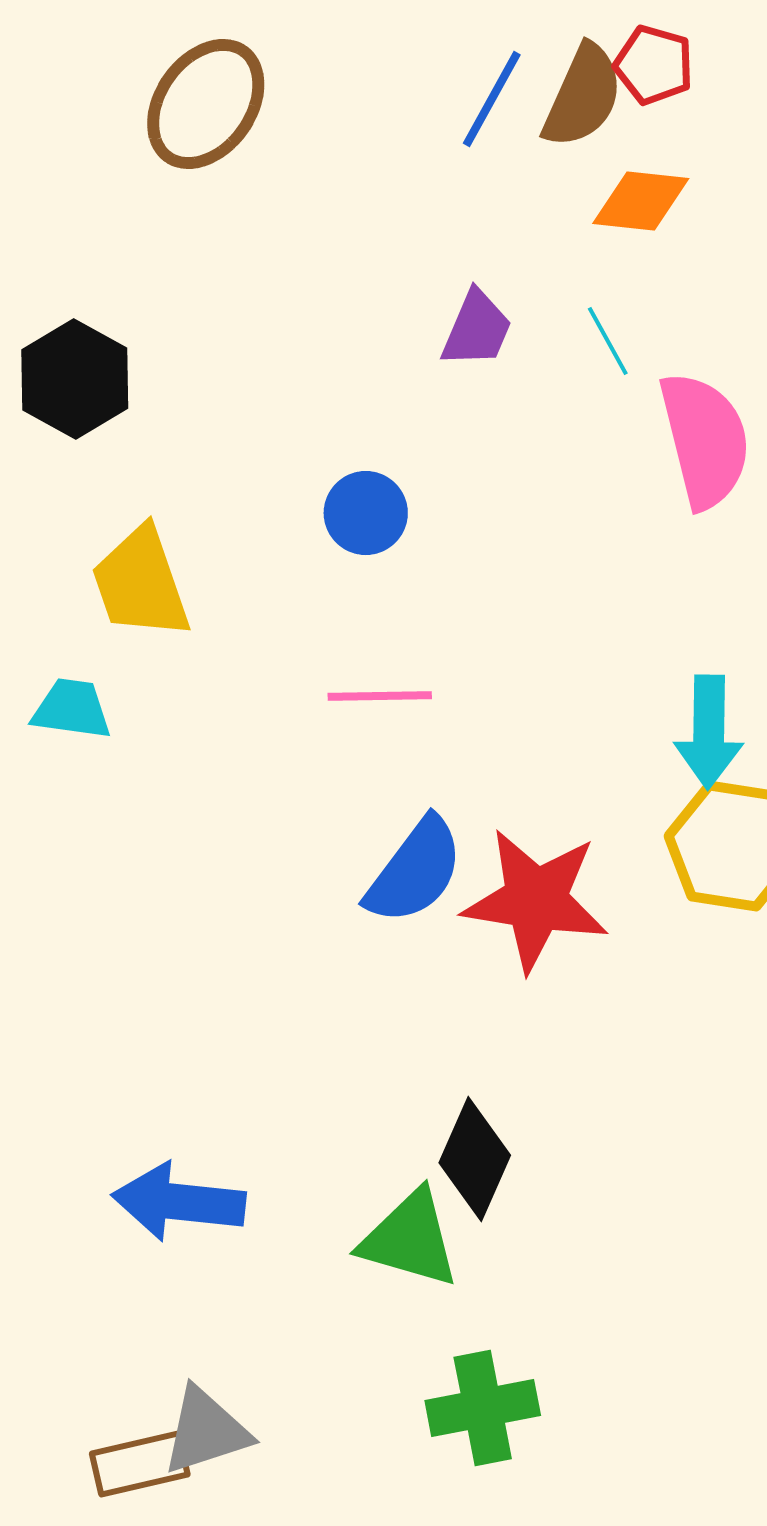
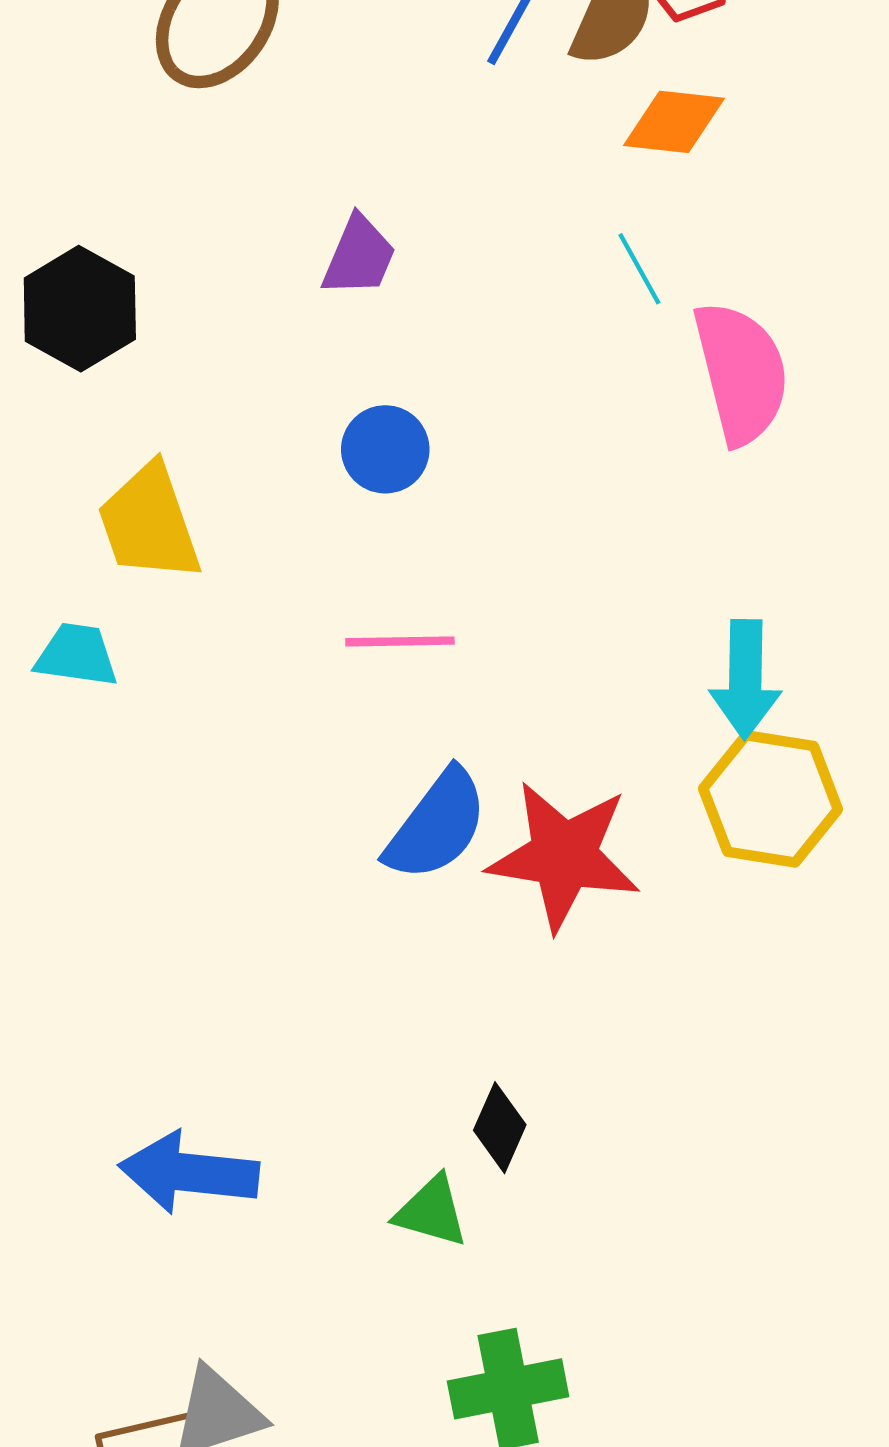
purple trapezoid: (477, 329) -> (359, 256), moved
black diamond: (475, 1159) -> (500, 1128), size x0.7
green triangle: (410, 1239) -> (431, 1212), size x0.7

